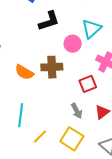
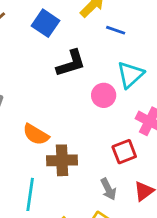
brown cross: (52, 67) -> (62, 160), moved

